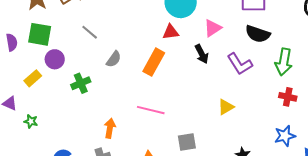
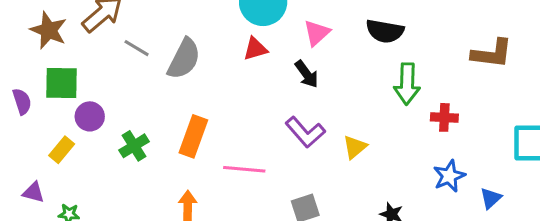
gray line: (90, 32) -> (137, 48), moved
gray semicircle: (114, 59) -> (184, 59), moved, size x1.6
orange rectangle: (154, 62) -> (193, 136), moved
green arrow: (284, 62) -> (407, 84), moved
purple L-shape: (240, 64) -> (305, 132), moved

